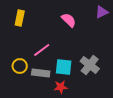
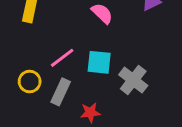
cyan square: (64, 67) -> (99, 62), moved
gray rectangle: (41, 73) -> (61, 92), turned -72

